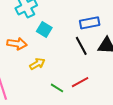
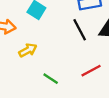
red line: (80, 82) -> (91, 71), moved

